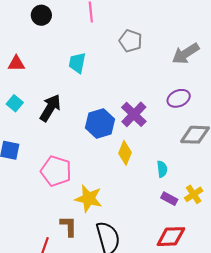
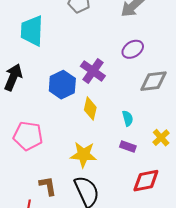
cyan trapezoid: (77, 63) -> (32, 31), size x1.5
yellow star: (89, 199) -> (83, 155), moved
purple rectangle: (169, 199) -> (128, 146), moved

